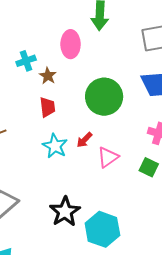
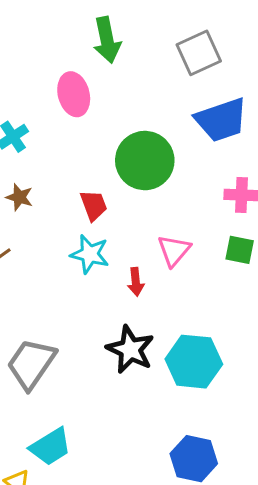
brown star: (48, 76) -> (19, 197), moved
red trapezoid: (47, 107) -> (94, 205), moved
red arrow: (84, 140) -> (136, 282), moved, turned -36

